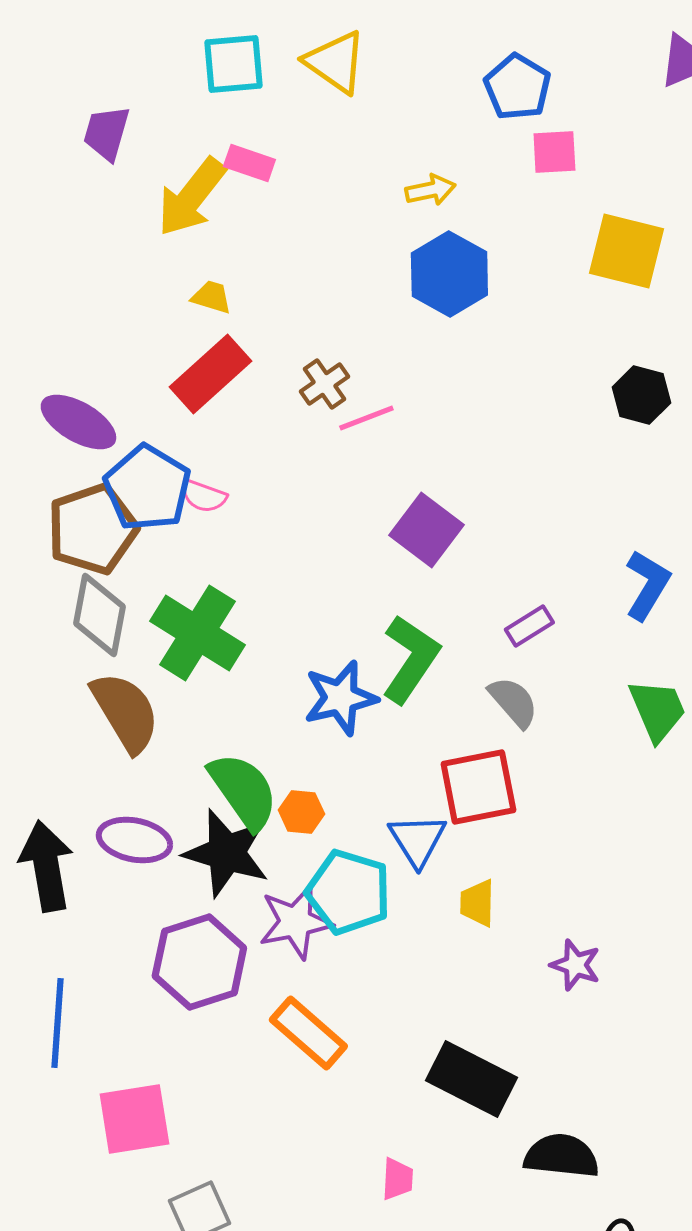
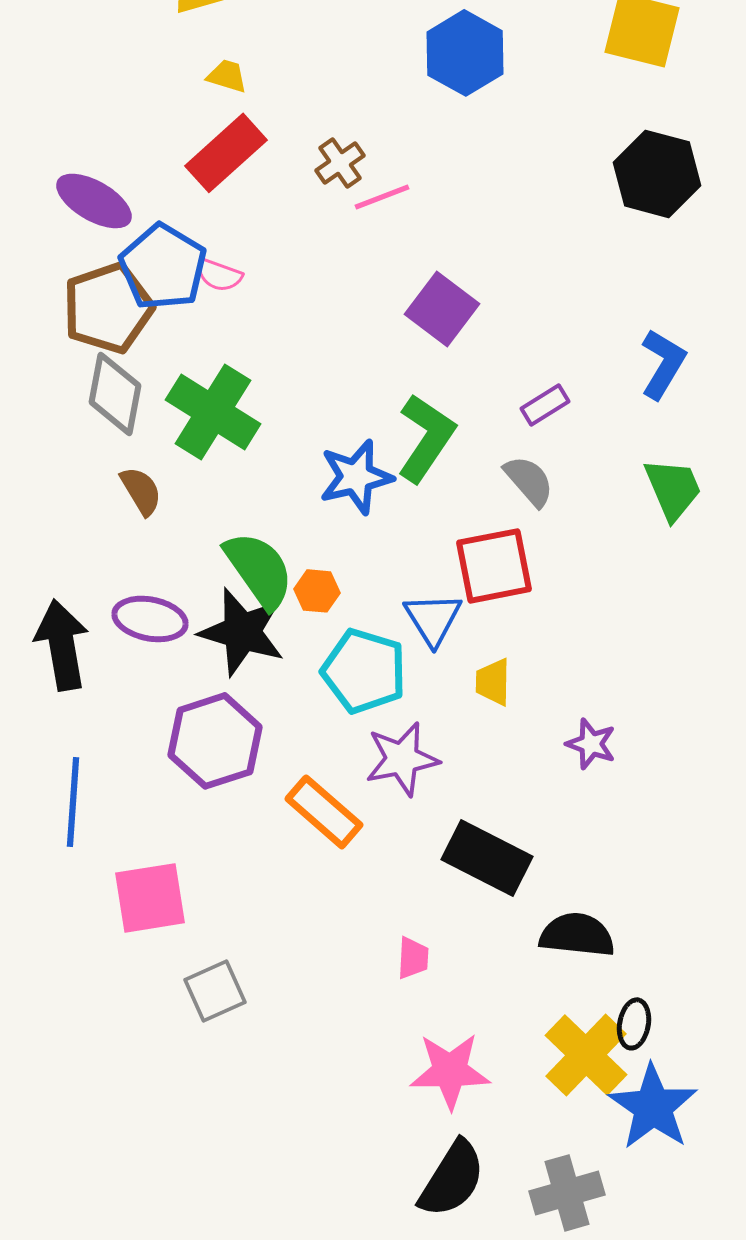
black hexagon: (641, 395) -> (657, 174), size x1.5
brown semicircle: (125, 712) -> (141, 491), size x0.6
purple star: (295, 922) -> (402, 759), moved

